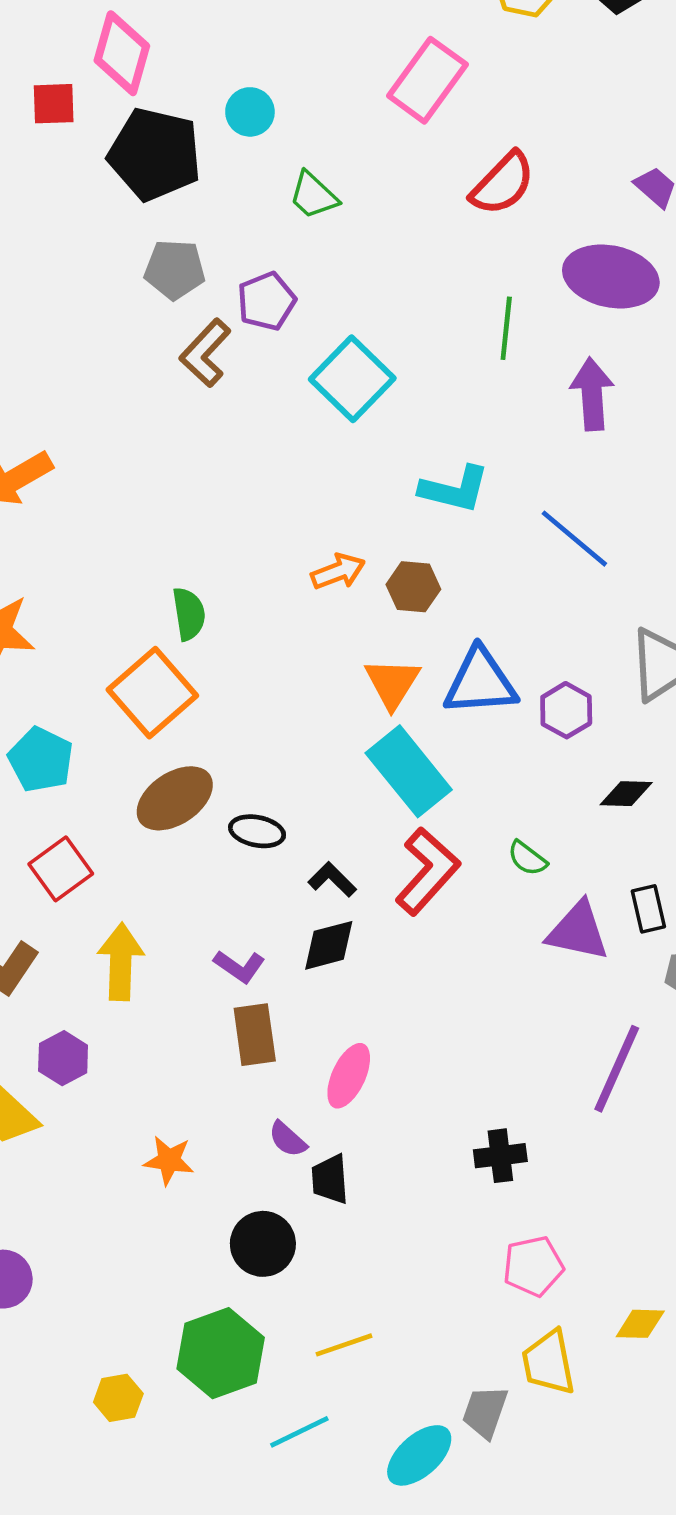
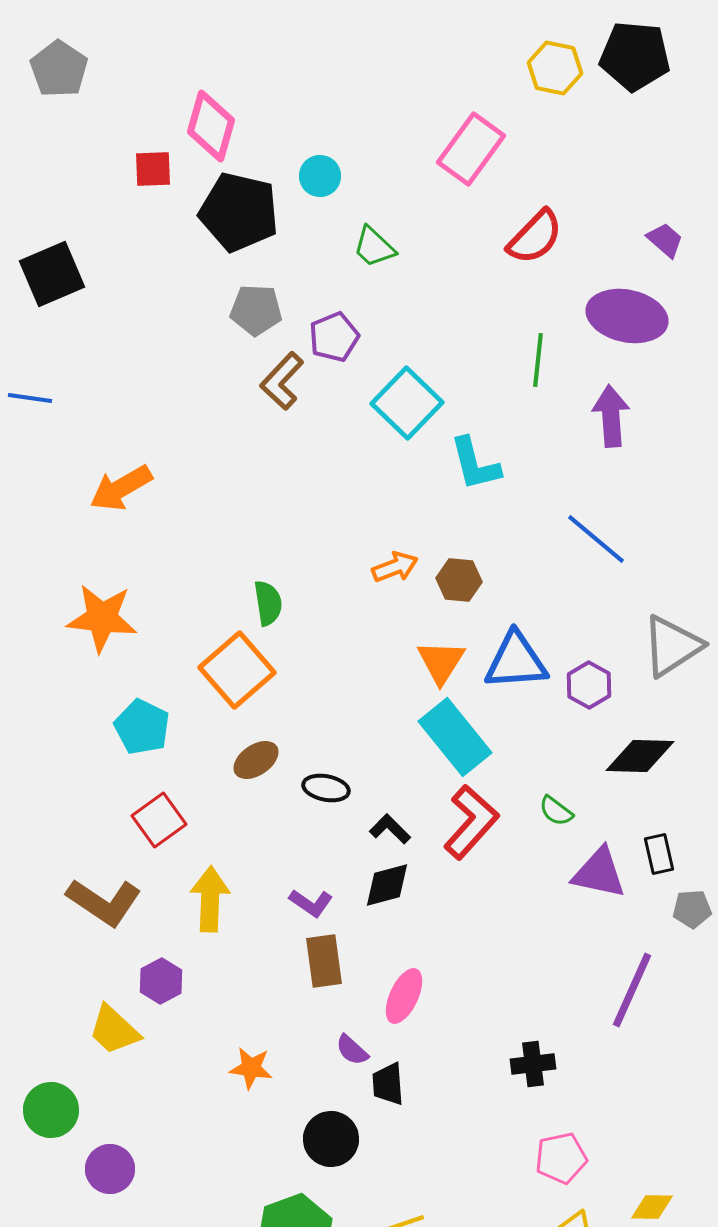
cyan L-shape: (454, 489) -> (475, 464), moved, turned 62
black diamond: (626, 794) -> (640, 756), size x1.5
brown ellipse: (175, 798) -> (256, 760), size x0.7

